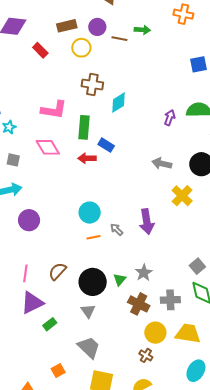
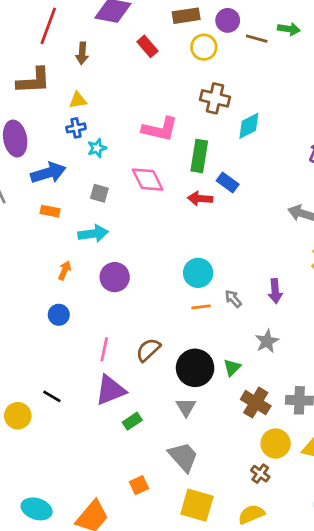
purple arrow: (147, 222) -> (275, 291), size x0.7
gray star: (144, 273) -> (267, 341), moved

